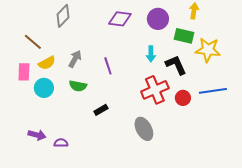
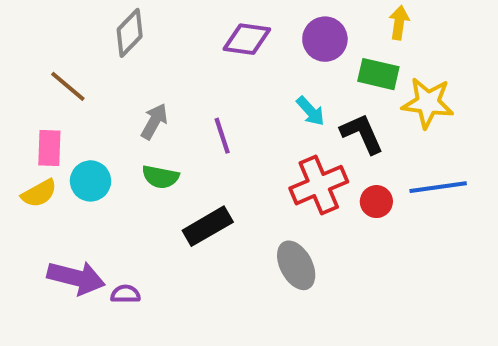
cyan arrow: (151, 54) -> (311, 111), turned -42
yellow semicircle: (47, 63) -> (39, 193), moved
black rectangle: (101, 110) -> (208, 226), size x1.6
purple arrow: (37, 135) -> (76, 278), size x1.5

